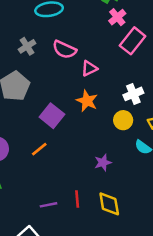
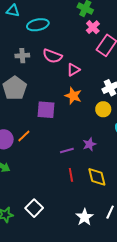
gray cross: (27, 46) -> (22, 56), turned 32
purple square: (52, 116) -> (46, 110), turned -30
orange line: (39, 149) -> (24, 136), moved
purple line: (49, 205) -> (67, 150), moved

